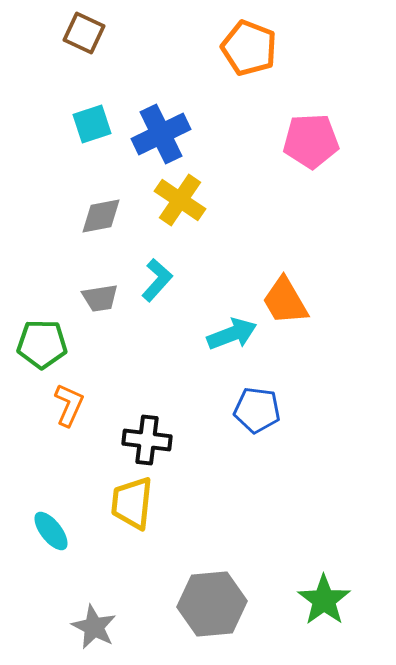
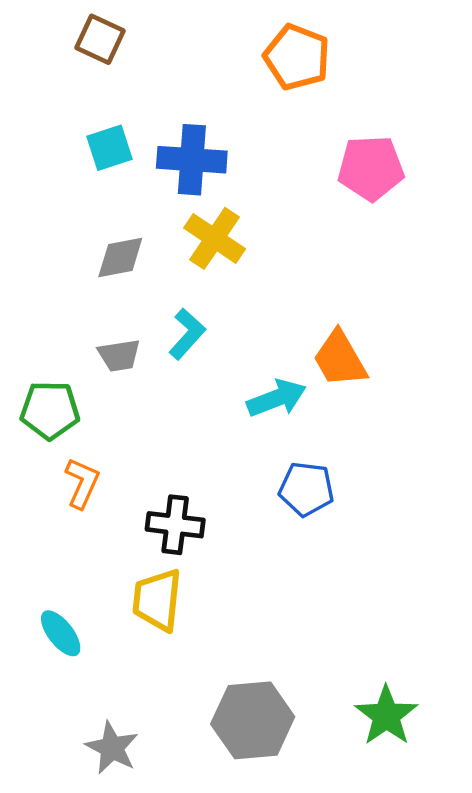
blue cross: (161, 134) -> (192, 160), turned 30

